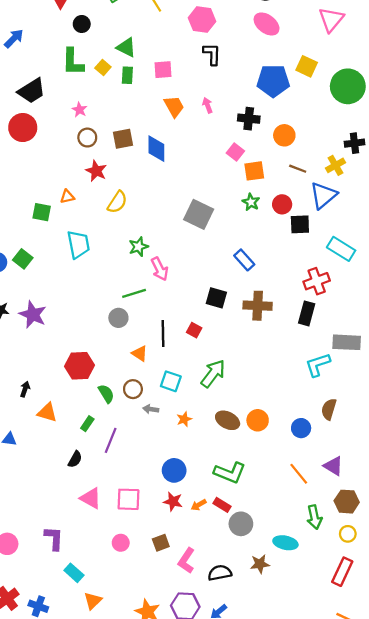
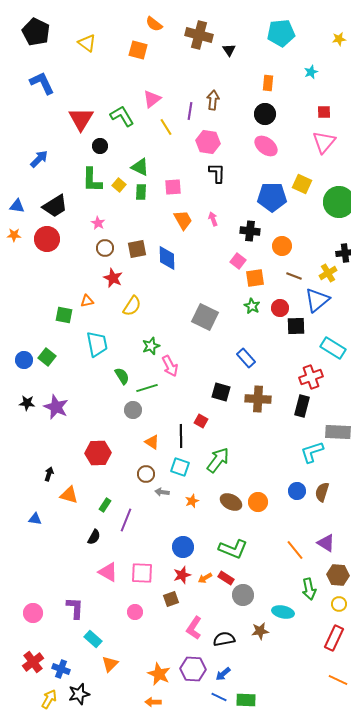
black line: (163, 333) -> (181, 436), moved
green semicircle: (106, 394) -> (122, 376), moved
blue circle: (301, 428) -> (297, 491), moved
red star: (173, 502) -> (182, 575), turned -30
brown square: (161, 543) -> (171, 599), moved

